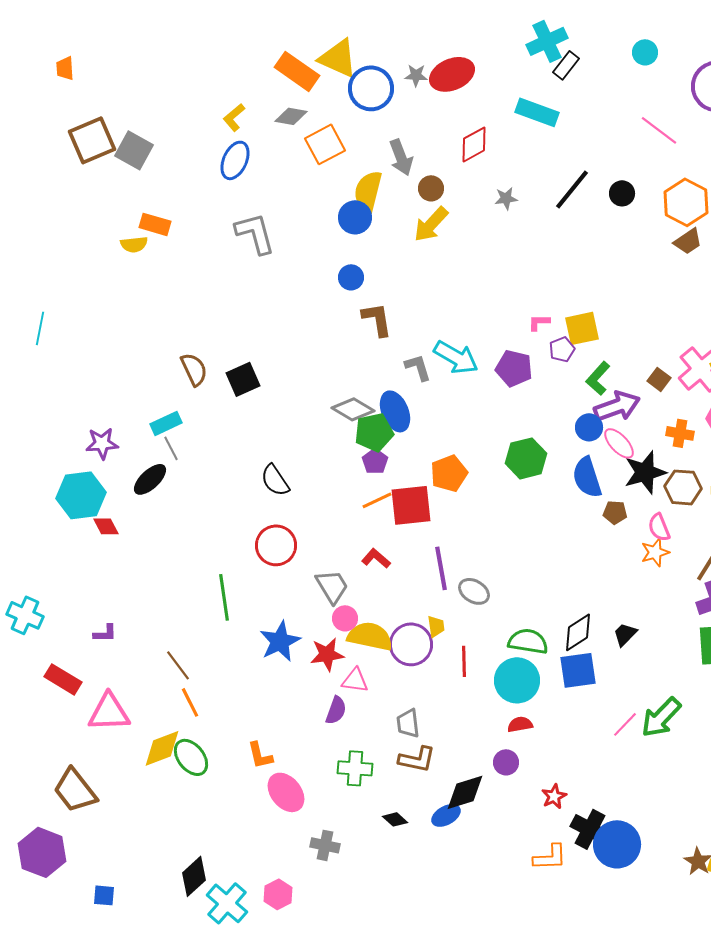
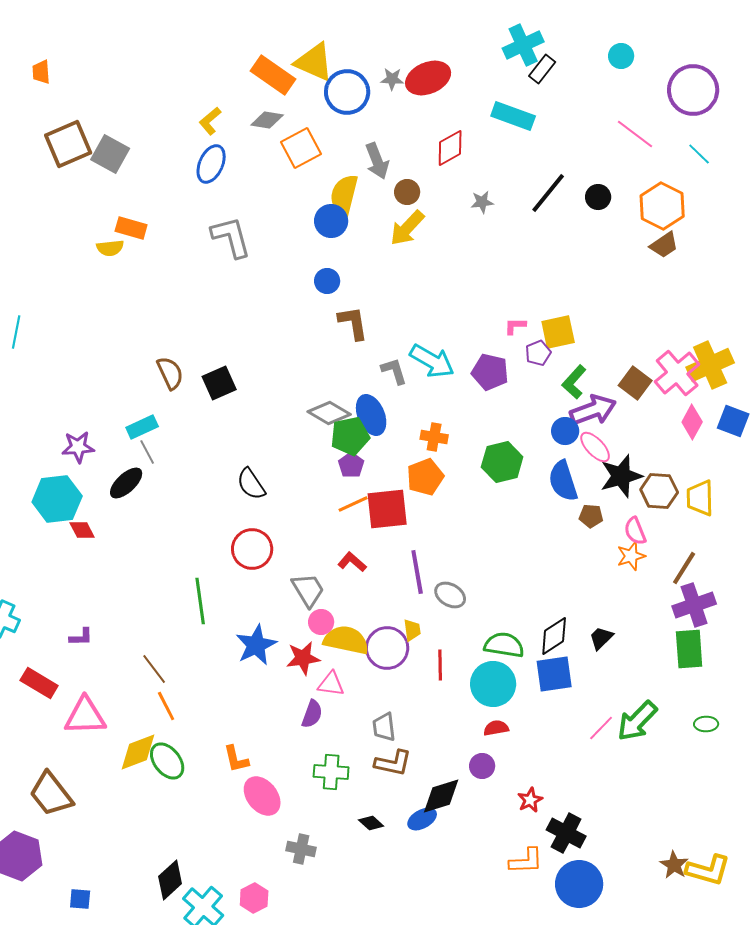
brown square: (659, 379) -> (635, 383), size x1.4
orange cross: (680, 433) -> (434, 437), moved
blue circle: (617, 844) -> (579, 884), moved

